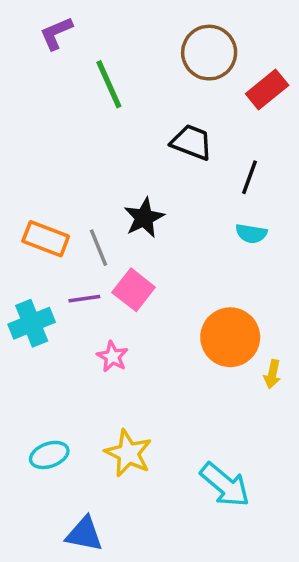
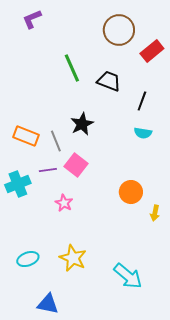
green line: (109, 84) -> (72, 68), moved
orange circle: (230, 337) -> (131, 192), size x0.7

